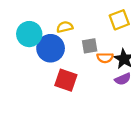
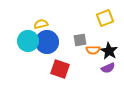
yellow semicircle: (65, 27) -> (41, 24), moved
cyan circle: (29, 34) -> (28, 41), moved

